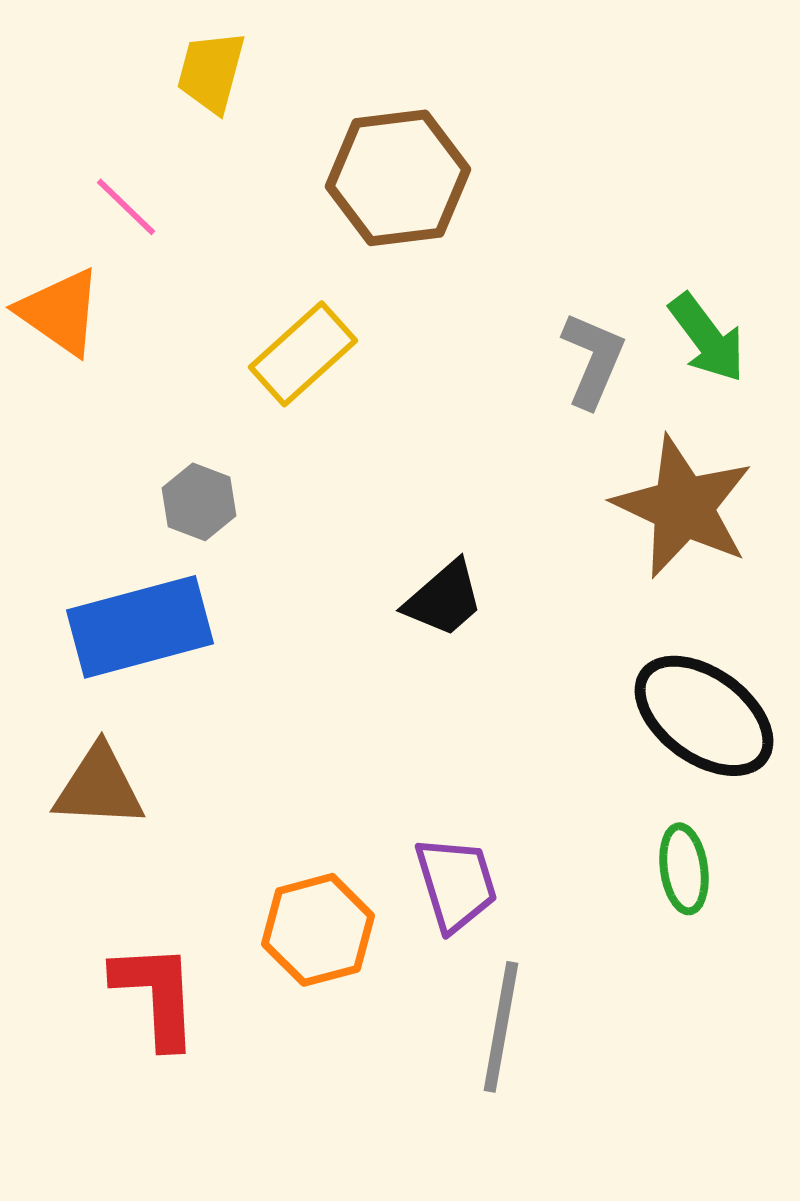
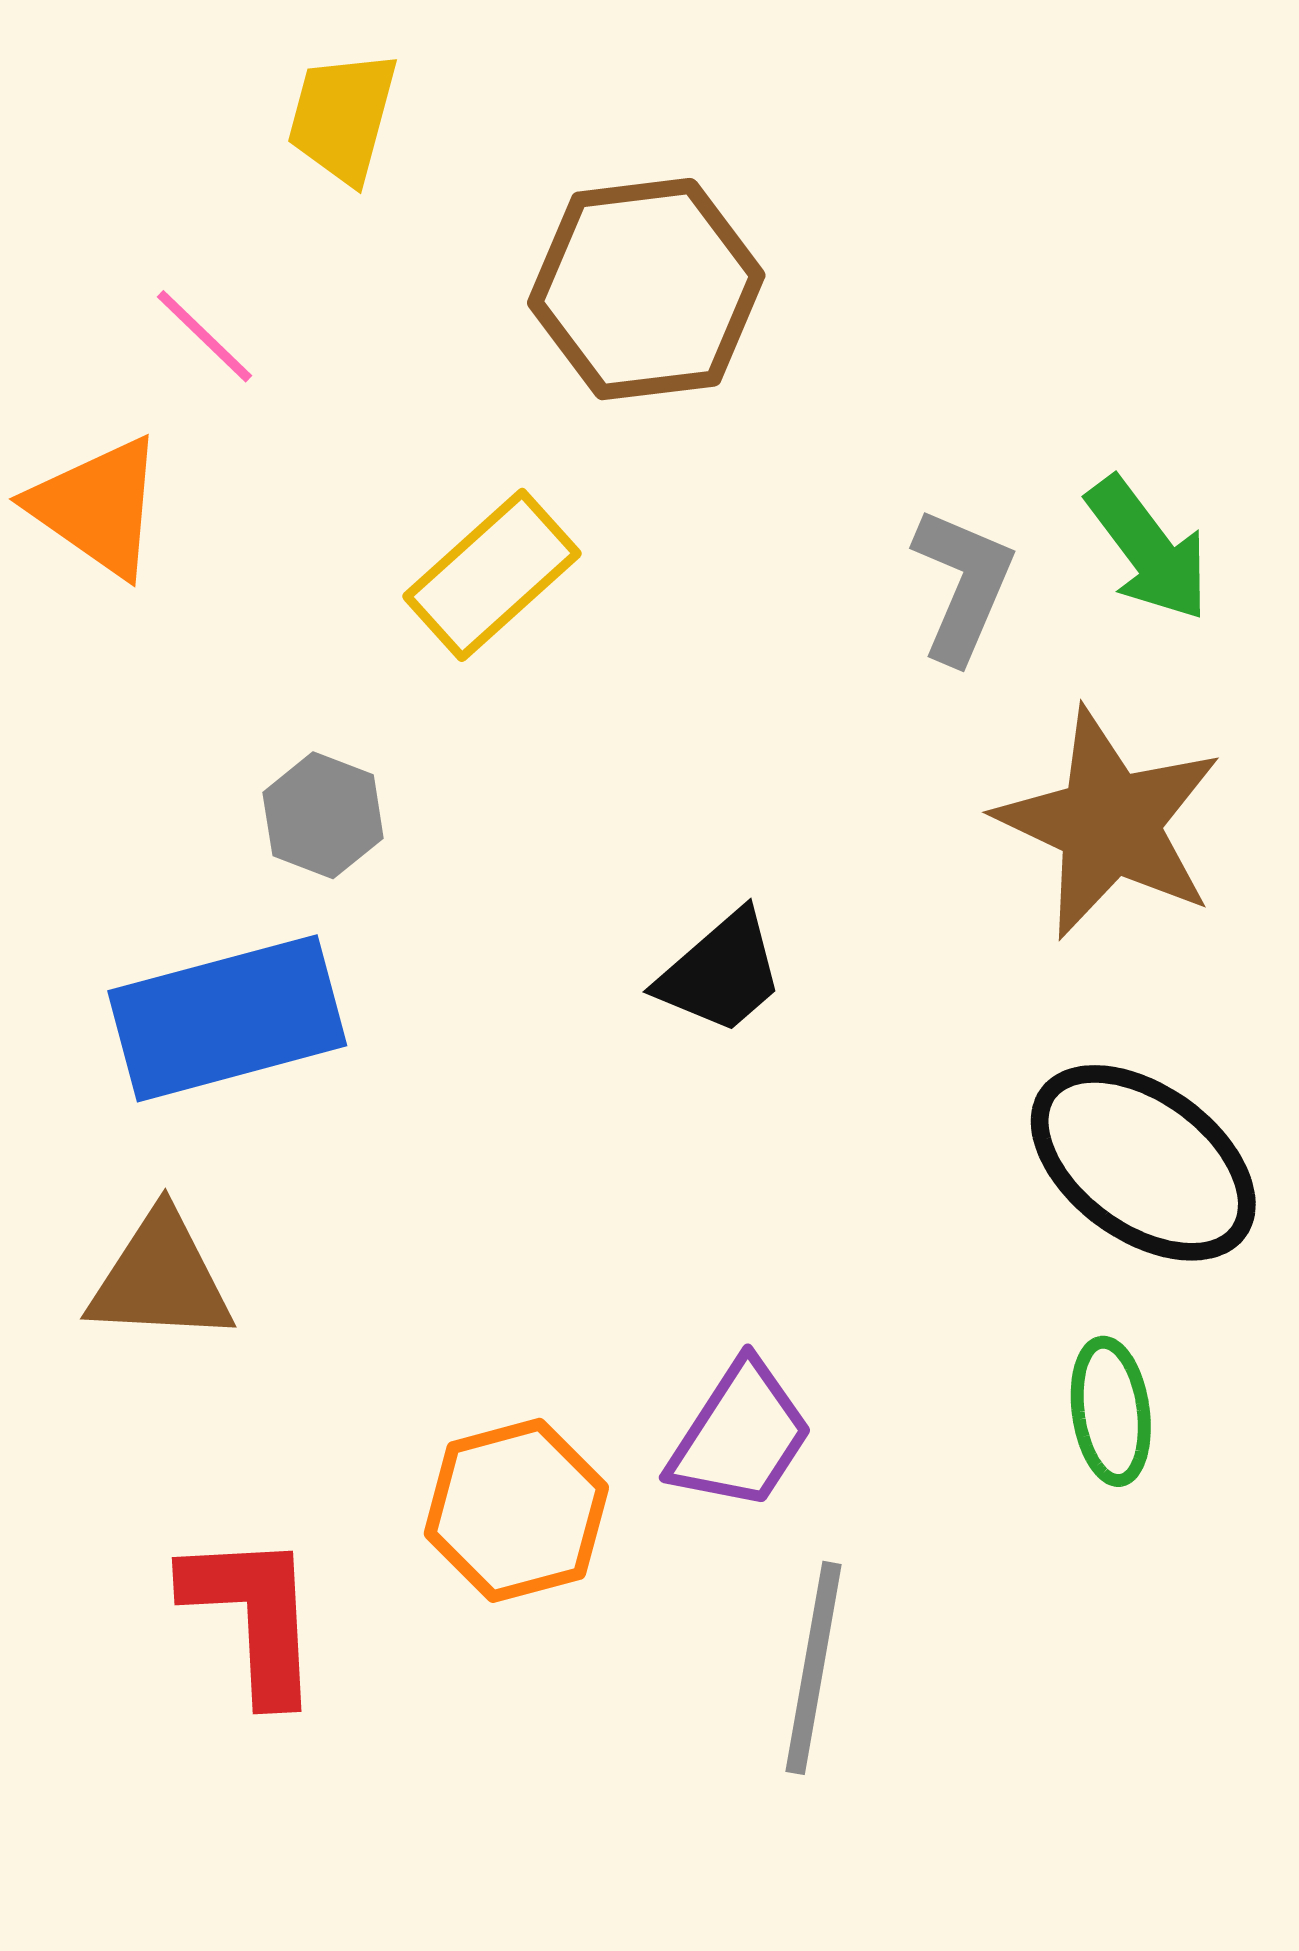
purple trapezoid: (456, 884) -> (740, 1436), turned 50

